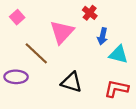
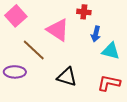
red cross: (90, 13) -> (84, 12), turned -32
pink square: (17, 17) -> (16, 16), size x1.5
pink triangle: (62, 32) -> (58, 30), turned -40

